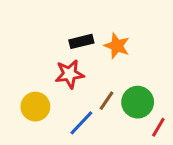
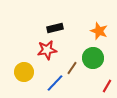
orange star: (117, 46) -> (99, 31), moved
green circle: (138, 102) -> (93, 58), moved

